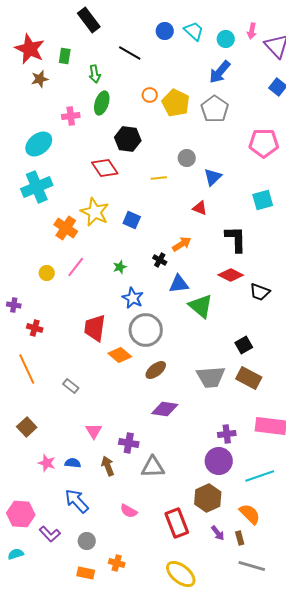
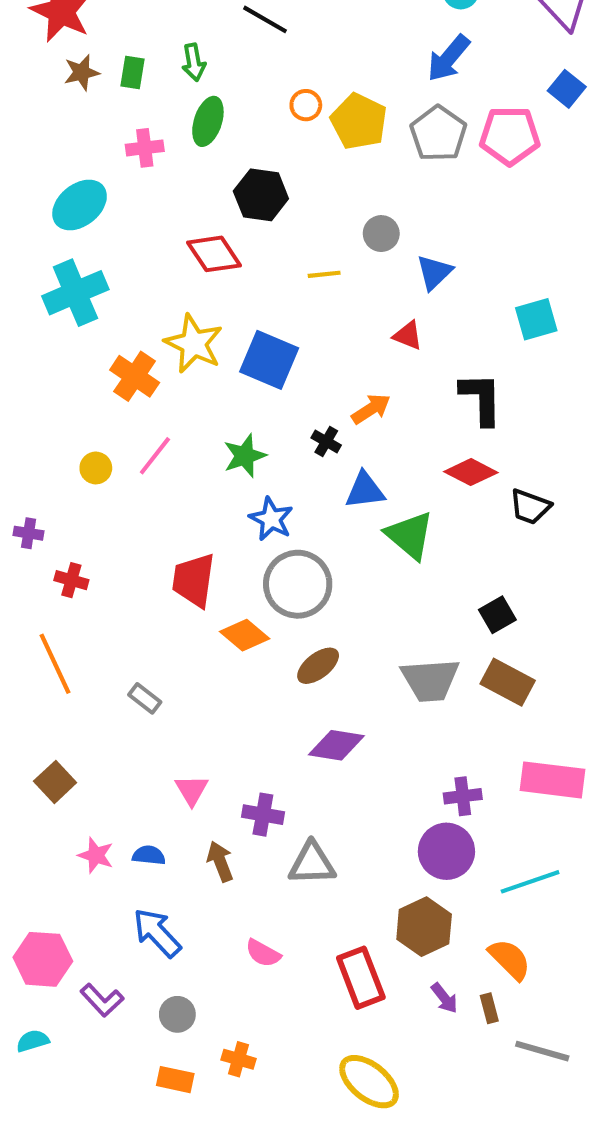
green rectangle: (65, 56) -> (133, 72), moved
pink pentagon: (264, 143) -> (510, 136), moved
blue square: (132, 220) -> (269, 360), size x1.6
green star: (120, 267) -> (245, 456), size x1.5
gray line: (252, 566) -> (542, 1051), moved

